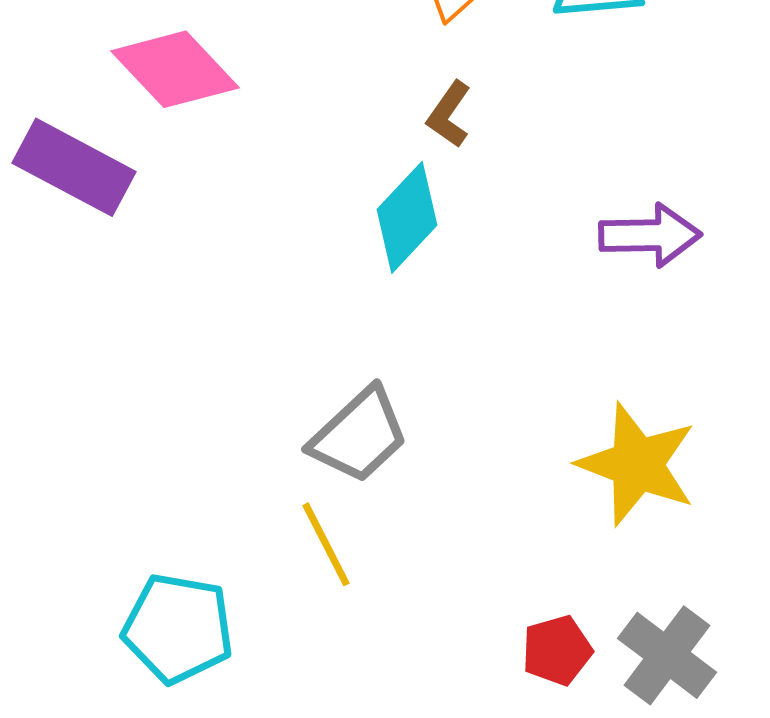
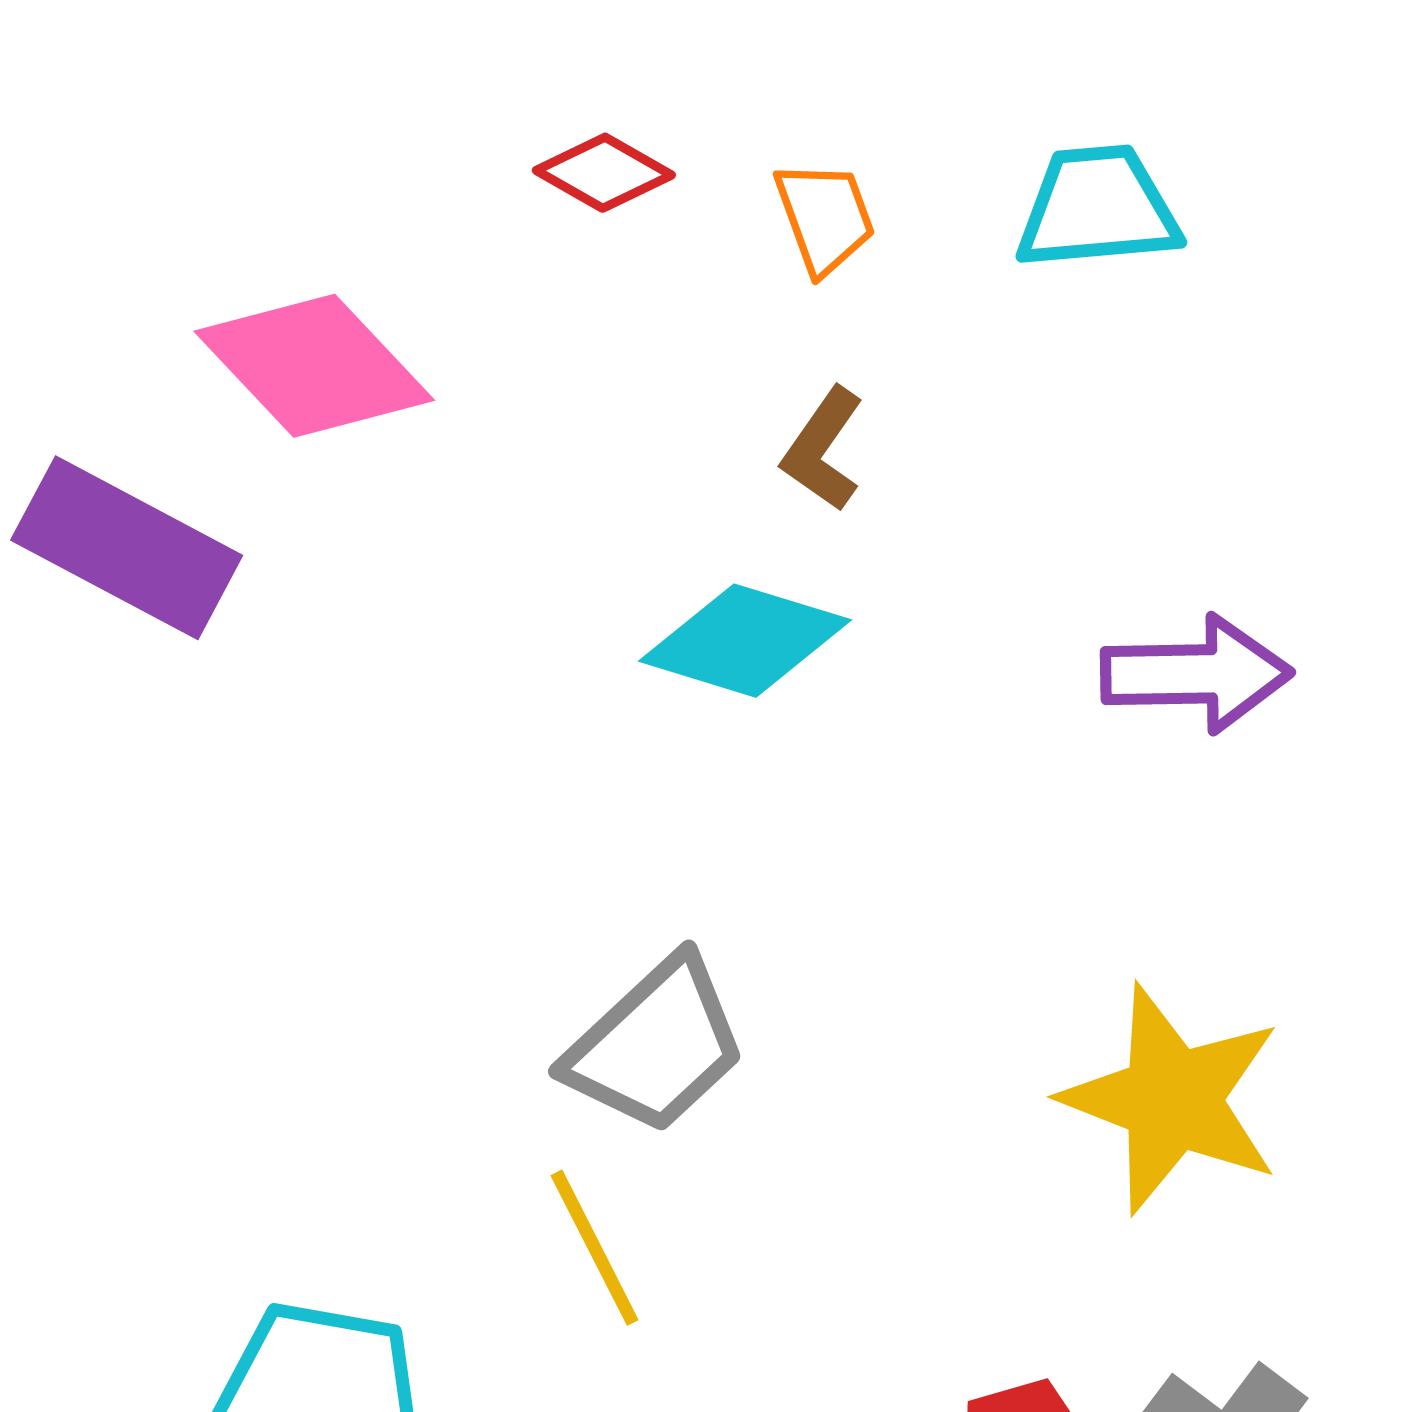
cyan diamond: (407, 217) -> (745, 641), turned 64

